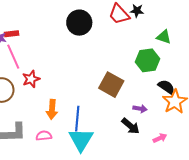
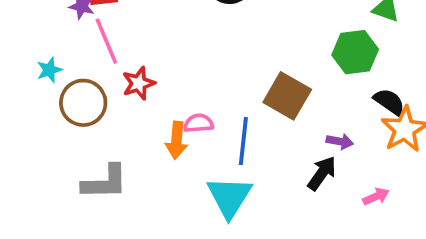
blue line: (77, 119) -> (243, 141), moved
black arrow: (131, 126) -> (322, 173), turned -96
pink semicircle: (44, 136) -> (199, 123), moved

